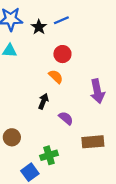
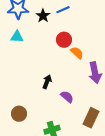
orange semicircle: (56, 77) -> (77, 53), moved
brown rectangle: (93, 142) -> (91, 118), turned -60

